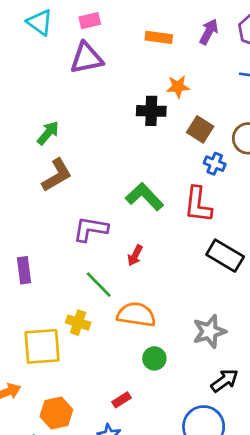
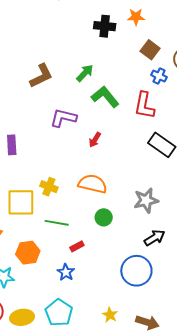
black cross: (151, 111) -> (105, 26), moved
green arrow: (48, 133) -> (85, 73), moved
green line: (99, 285) -> (57, 223), moved, turned -40

